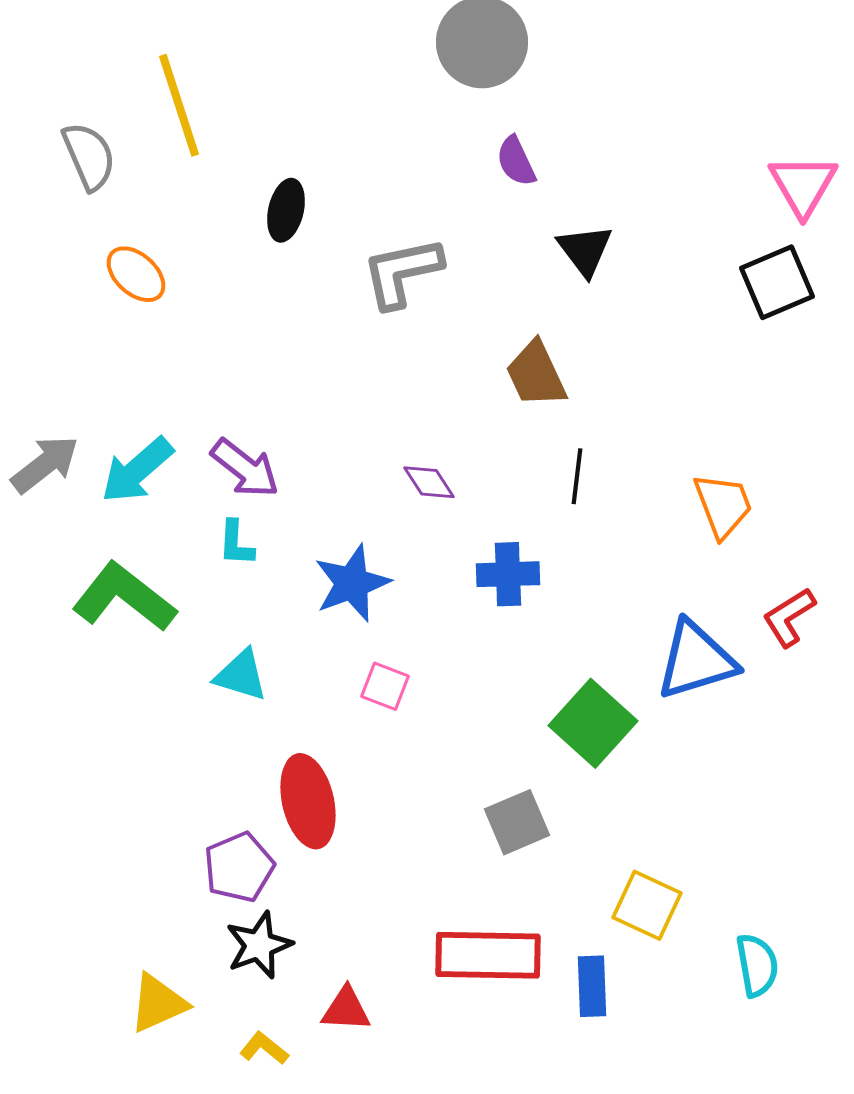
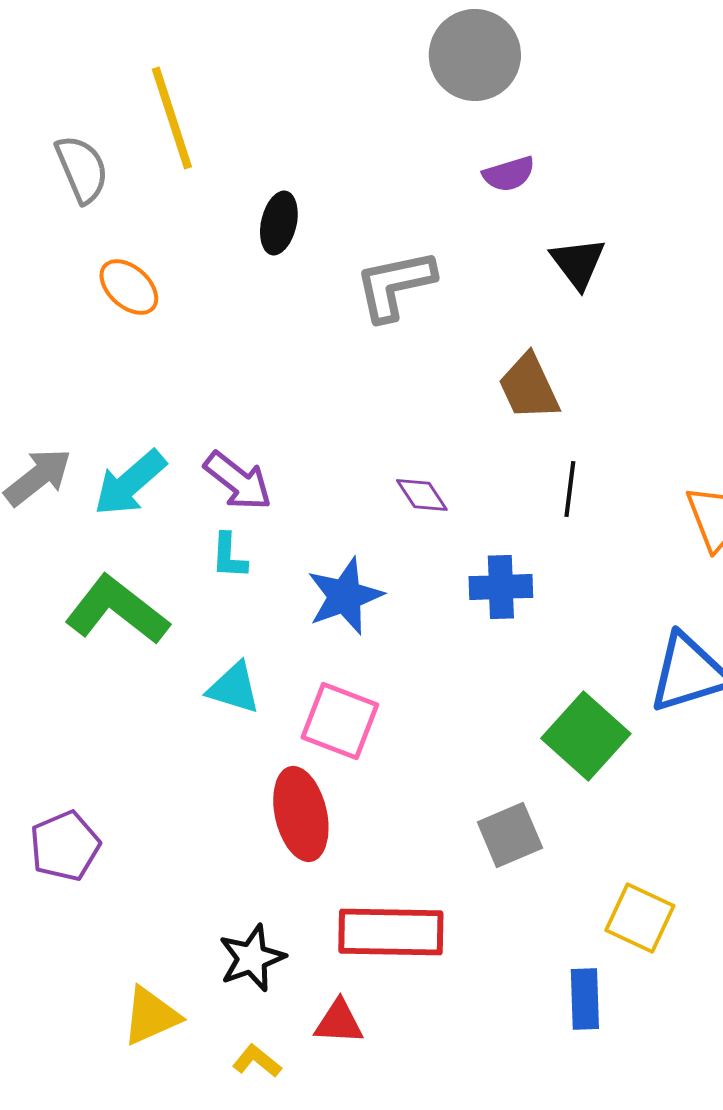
purple semicircle: (516, 161) -> (509, 174), turned -82
pink square: (385, 686) -> (340, 721), moved, size x1.6
purple pentagon: (239, 867) -> (65, 846), moved
red rectangle: (488, 955) -> (391, 932), moved

